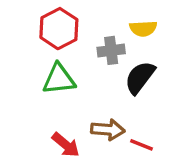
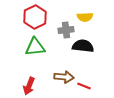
black semicircle: (140, 77) -> (83, 46), turned 60
red arrow: (66, 145) -> (29, 86), moved, turned 72

